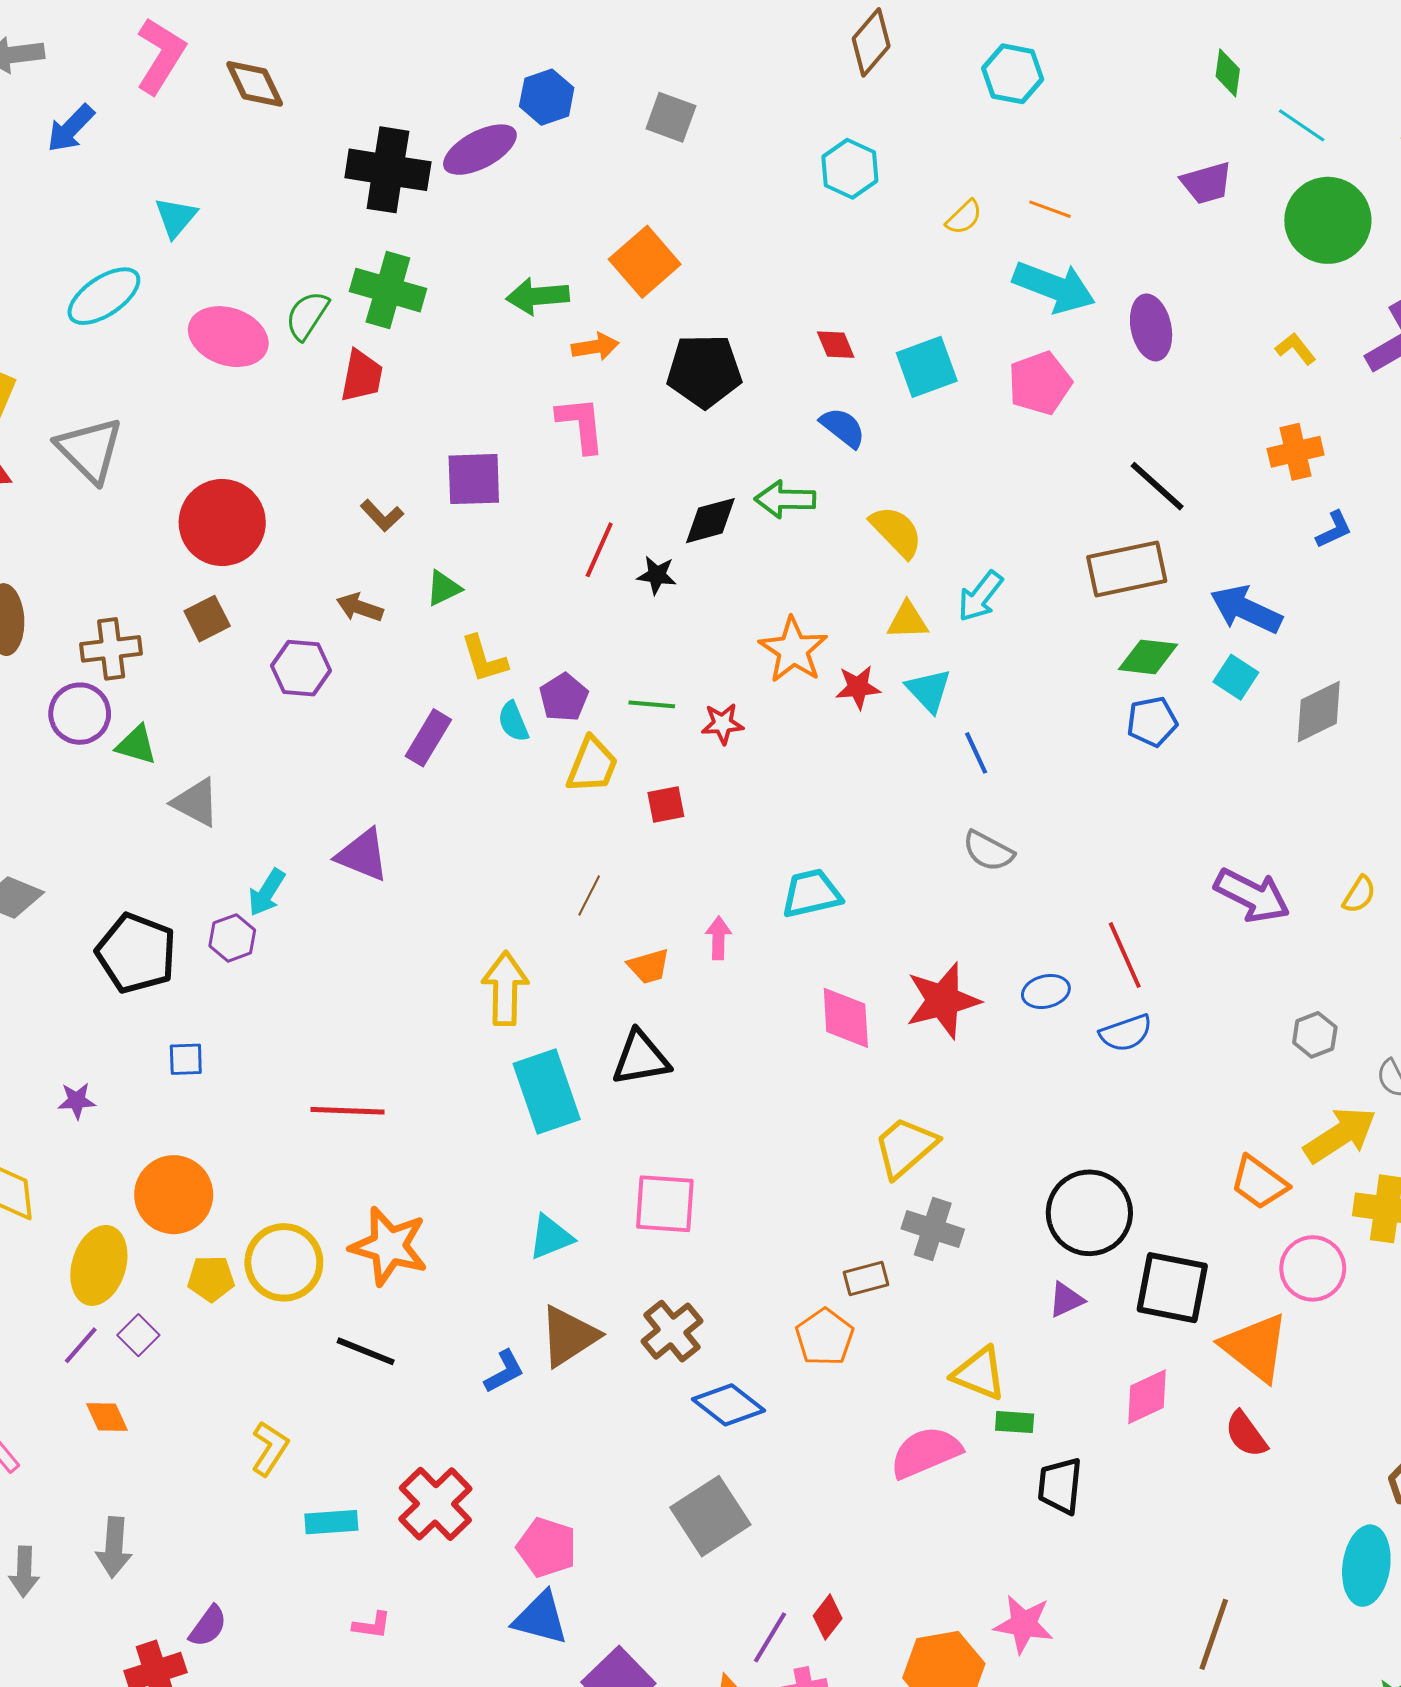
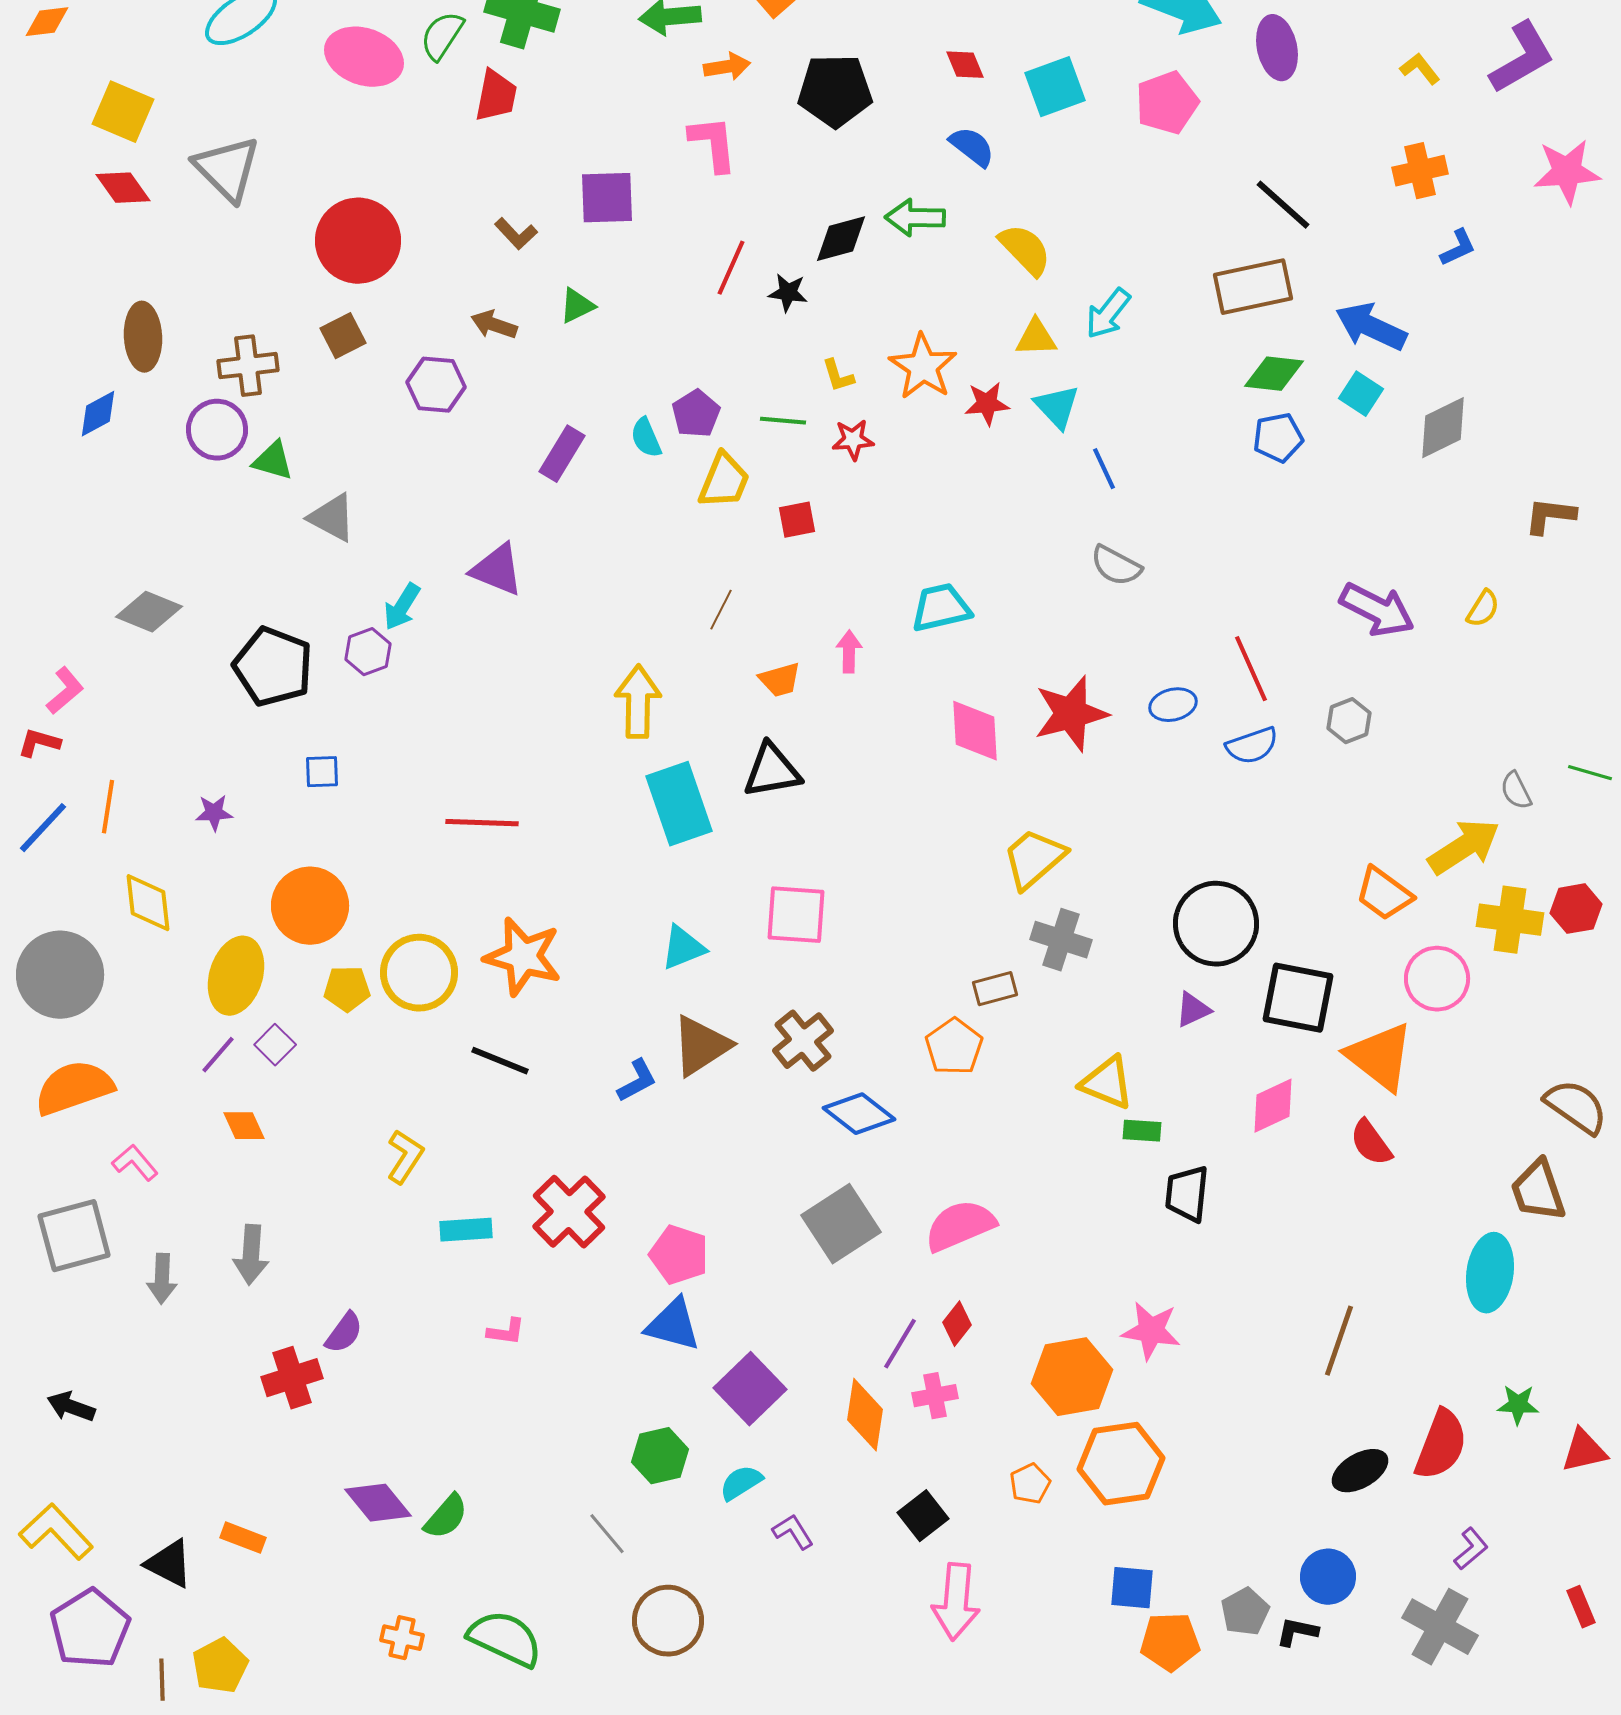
yellow L-shape: (484, 659) -> (838, 376), moved, size x0.7
gray hexagon: (1315, 1035) -> (1349, 721), moved
pink semicircle: (926, 1452) -> (960, 1226), moved

